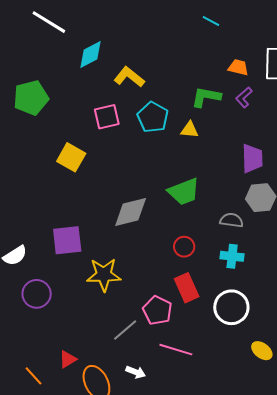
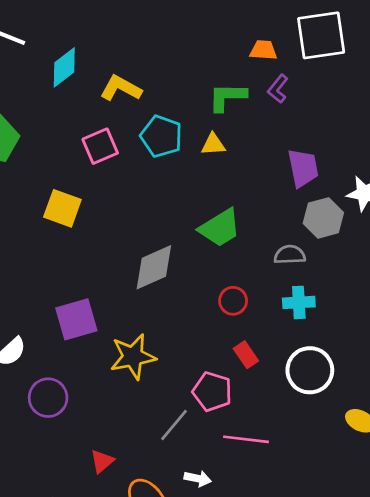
red rectangle: (187, 288) -> (246, 355), size x0.7
red triangle: (68, 359) -> (102, 461), moved

